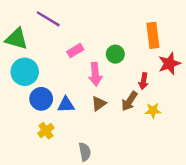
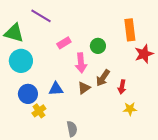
red arrow: (144, 81) -> (122, 87), moved
blue circle: (41, 99) -> (28, 94), moved
brown arrow: (129, 101) -> (103, 78), moved
yellow star: (153, 111) -> (130, 109), moved

